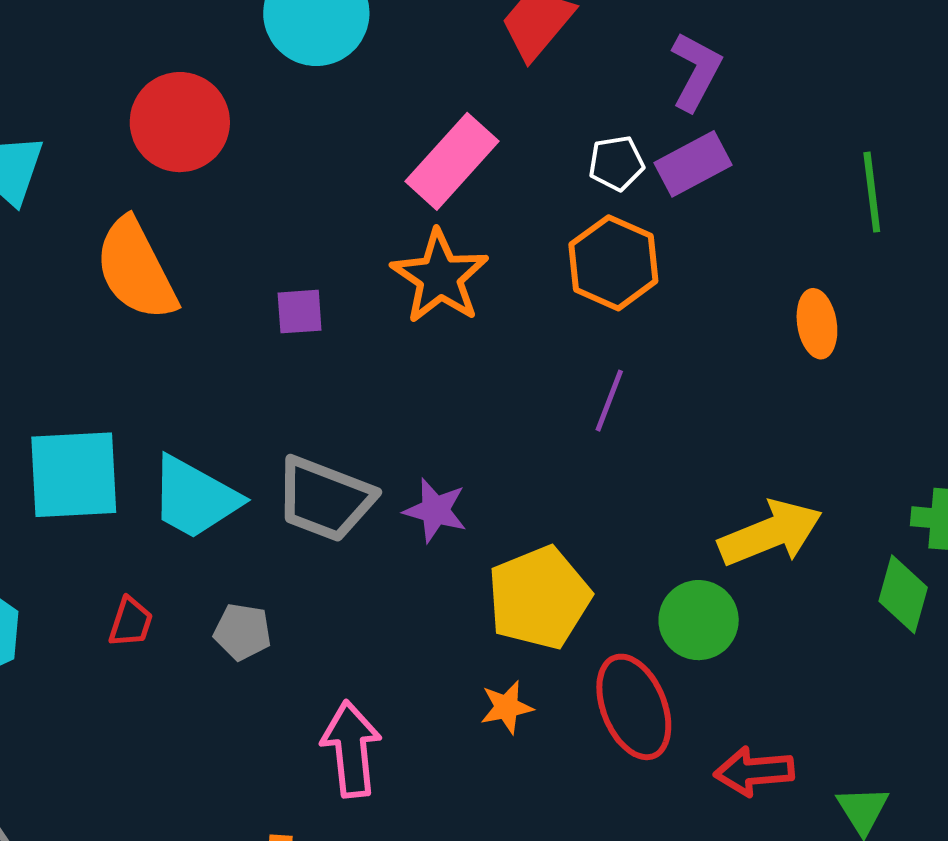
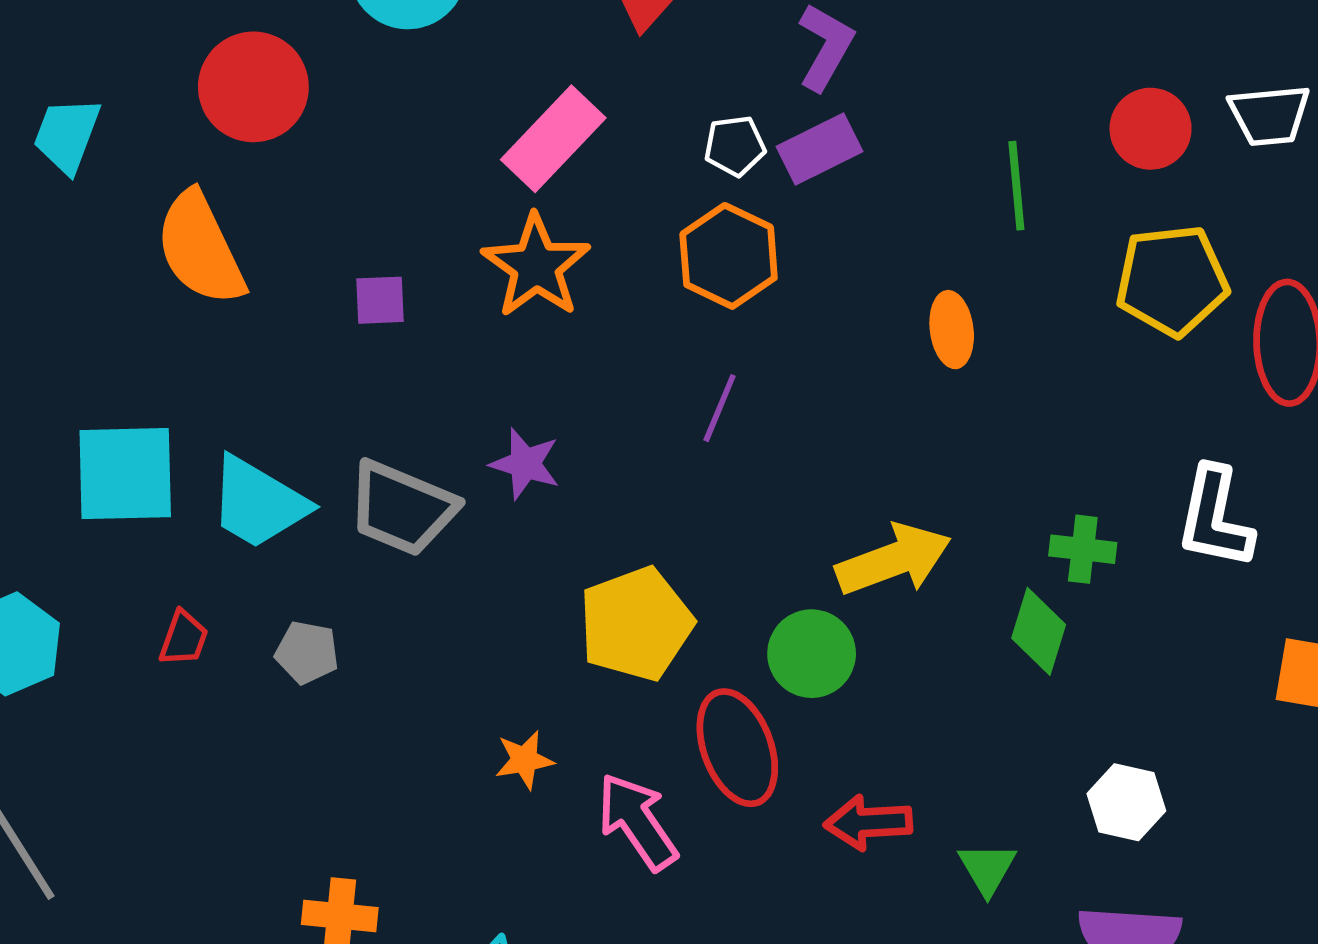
purple star: (435, 510) -> (525, 464), moved
orange star: (507, 707) -> (524, 760), moved
pink arrow: (351, 749) -> (637, 822), moved, turned -30

